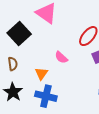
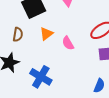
orange triangle: (41, 74) -> (46, 34), moved

